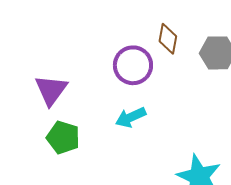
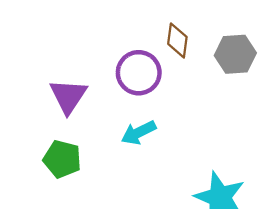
purple triangle: (51, 90) -> (68, 96), moved

